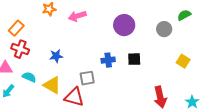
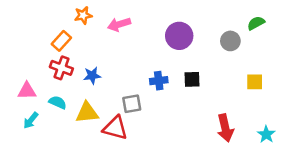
orange rectangle: (16, 28) -> (61, 41), moved
red cross: (20, 49) -> (61, 68), moved
yellow square: (183, 61) -> (255, 82), turned -32
yellow triangle: (52, 85) -> (87, 113), turned -36

